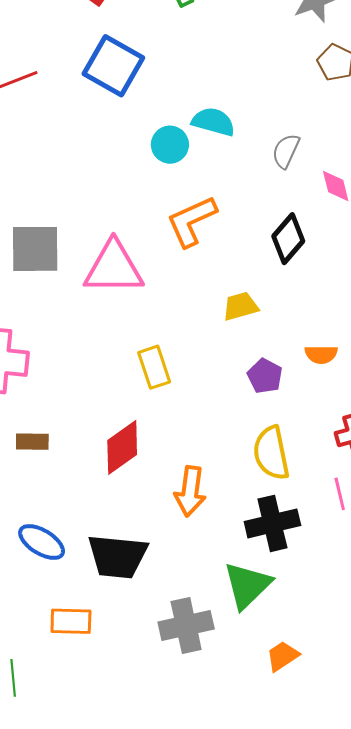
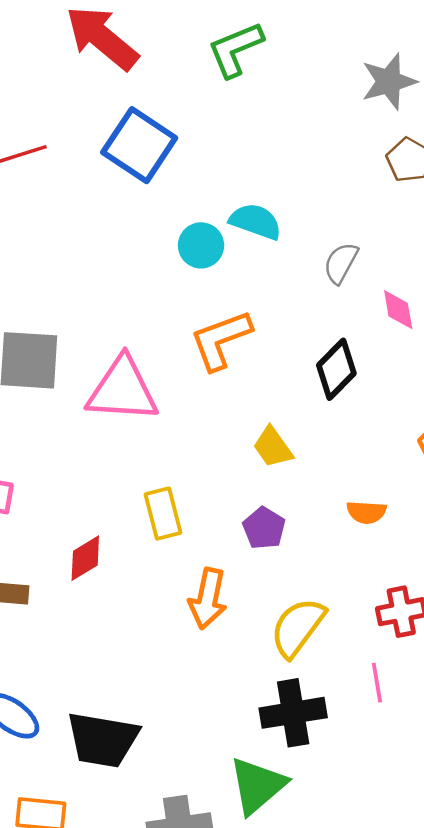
yellow trapezoid: (240, 306) -> (273, 447), turned -114
purple pentagon: (265, 376) -> (264, 528), moved
red diamond: (122, 447) -> (85, 558), moved, size x0.7
yellow semicircle: (271, 453) -> (298, 627), turned 44
orange arrow: (190, 491) -> (208, 599), moved

